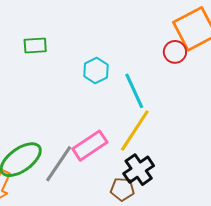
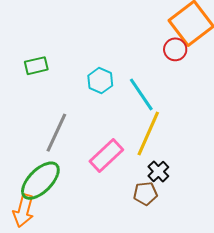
gray line: (59, 164) -> (56, 133), moved
black cross: (139, 170) -> (158, 171), size x0.7

